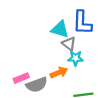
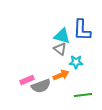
gray triangle: (69, 44) -> (60, 49), moved

